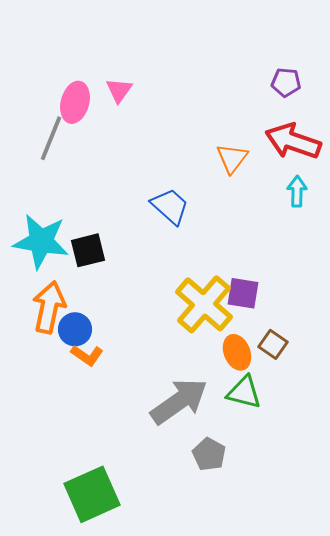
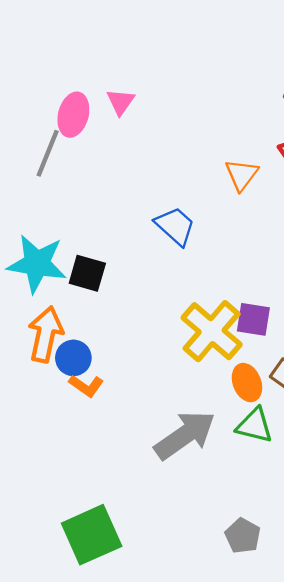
black square: (88, 250) -> (87, 273), turned 30
gray pentagon: (209, 454) -> (243, 536), moved

